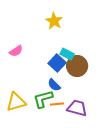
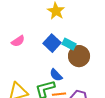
blue square: (57, 63) -> (52, 43), moved

